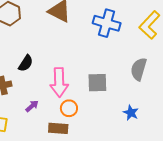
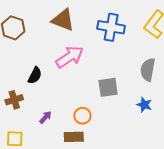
pink arrow: (59, 82) -> (70, 57), moved, turned -116
blue star: (131, 113) -> (144, 105), moved

